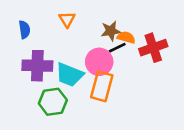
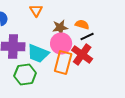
brown star: (111, 31) -> (60, 28), moved
black line: (117, 48) -> (87, 36), moved
red cross: (153, 48) -> (82, 54), moved, turned -35

